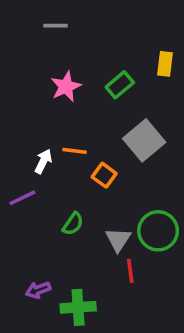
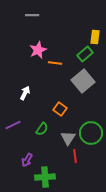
green rectangle: (120, 85) -> (85, 54), moved
orange line: (75, 151) -> (55, 63), moved
orange square: (104, 175) -> (60, 109), moved
purple line: (22, 198) -> (13, 125), moved
purple arrow: (38, 290) -> (27, 160), moved, turned -40

